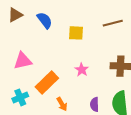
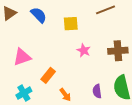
pink star: (82, 70) -> (84, 50), moved
orange rectangle: (47, 82) -> (48, 75), size x0.7

